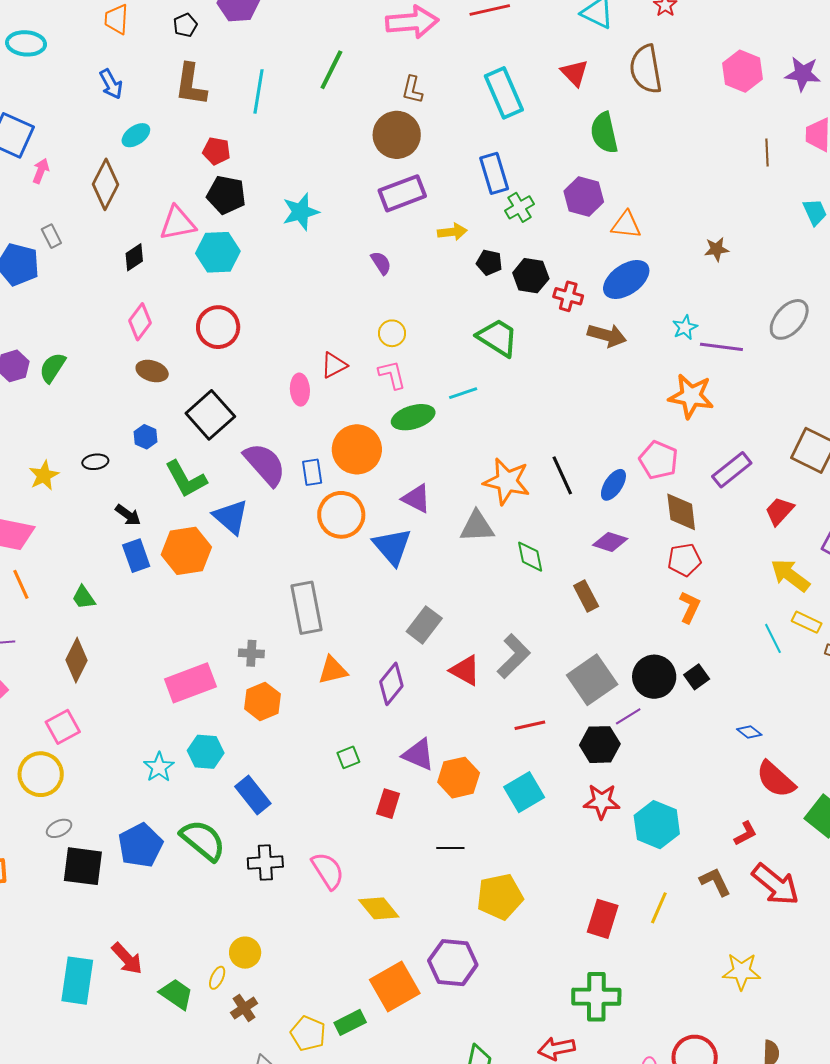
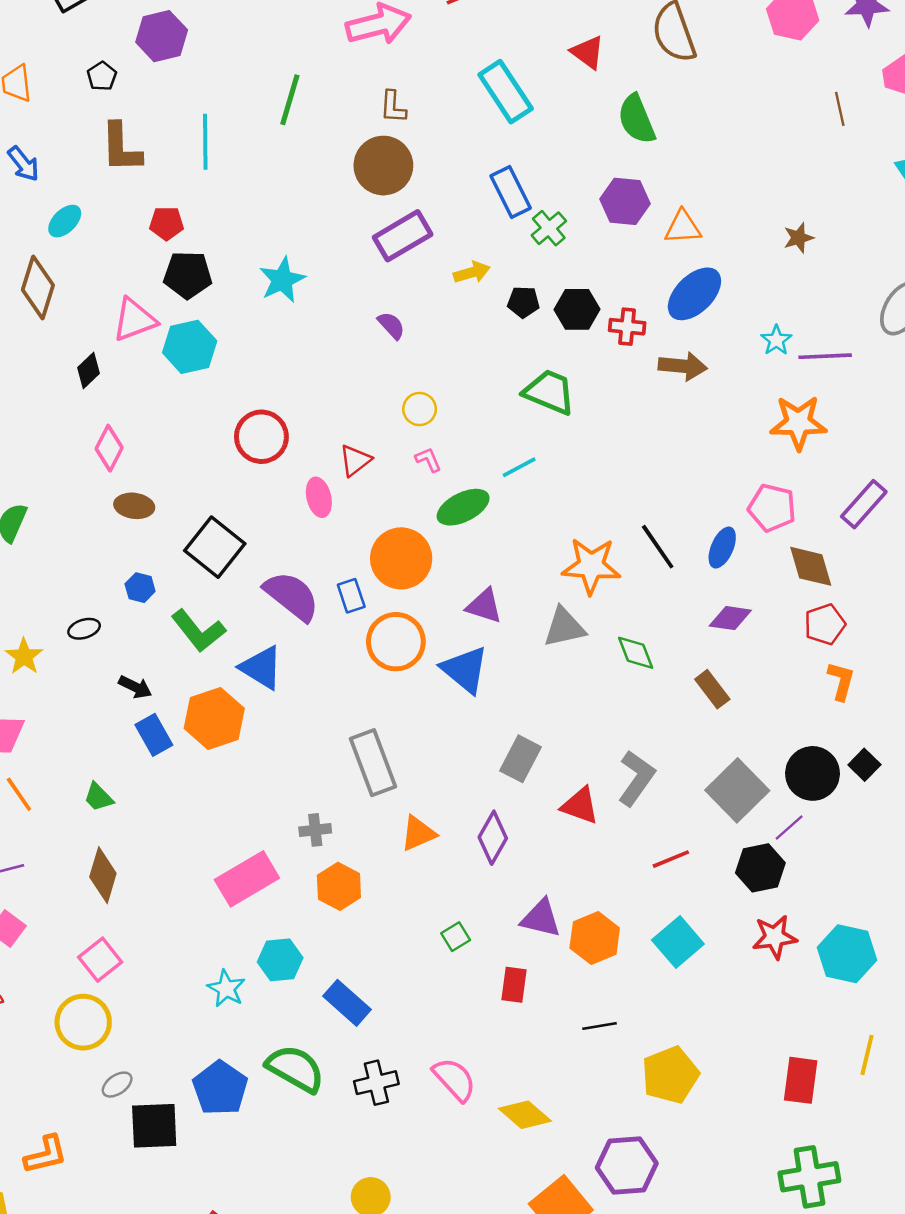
red circle: (218, 327) -> (261, 437), moved
pink L-shape: (392, 375) -> (428, 460), size x0.7

